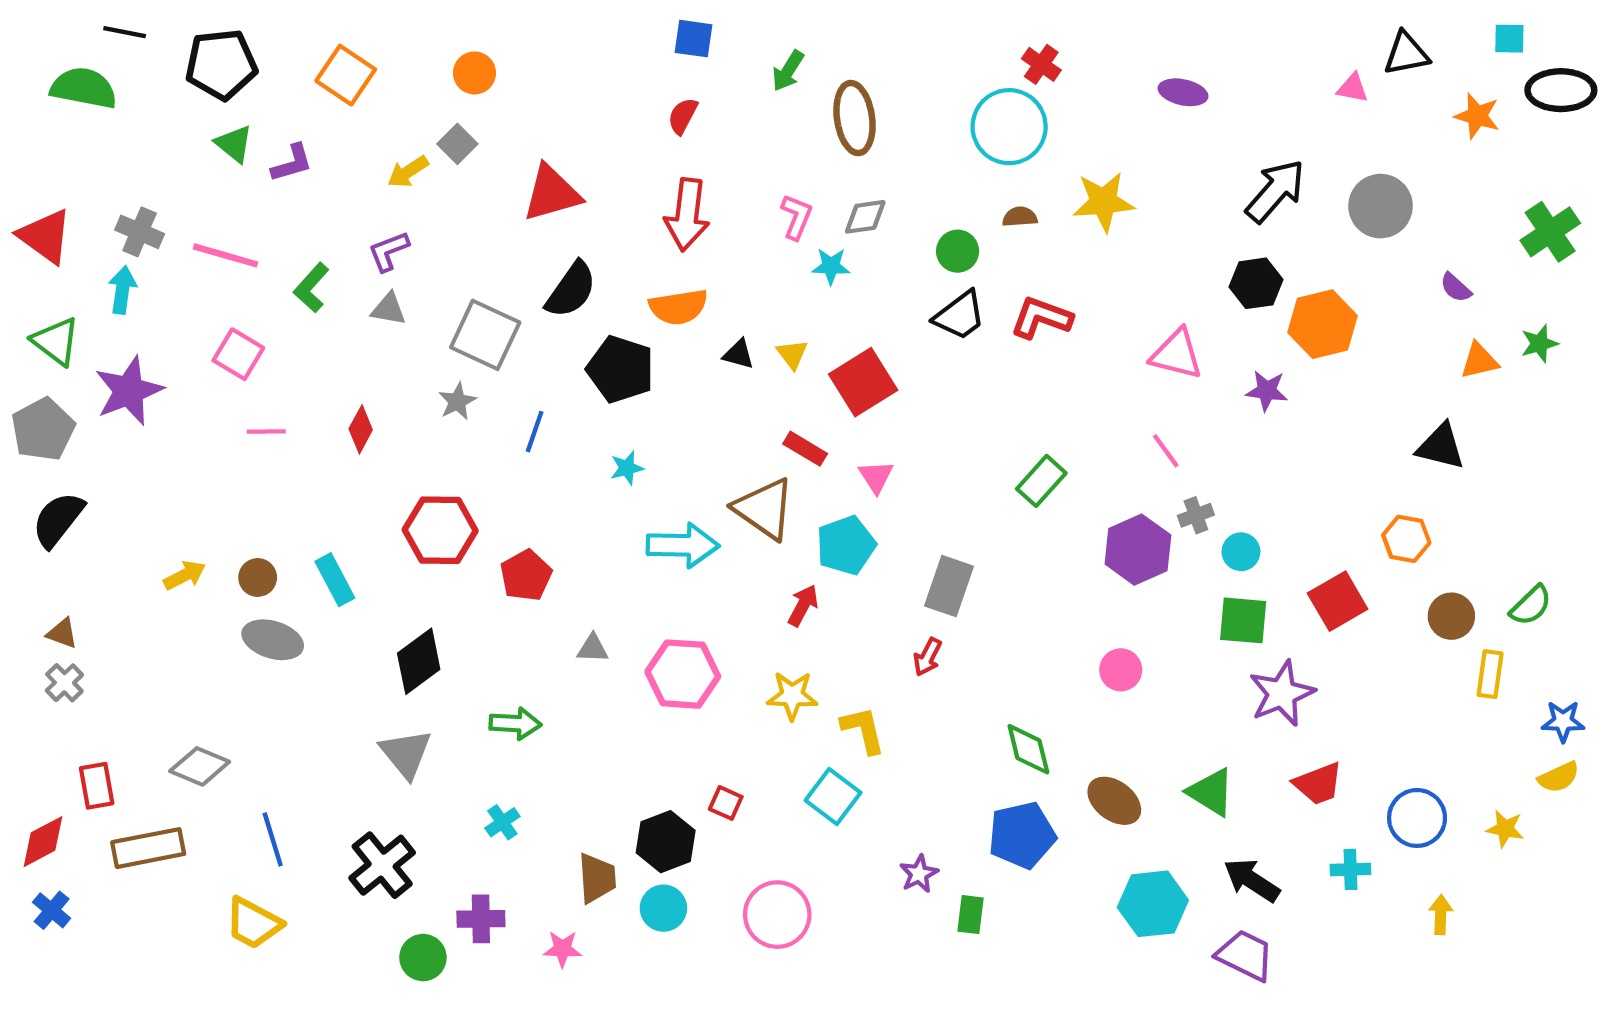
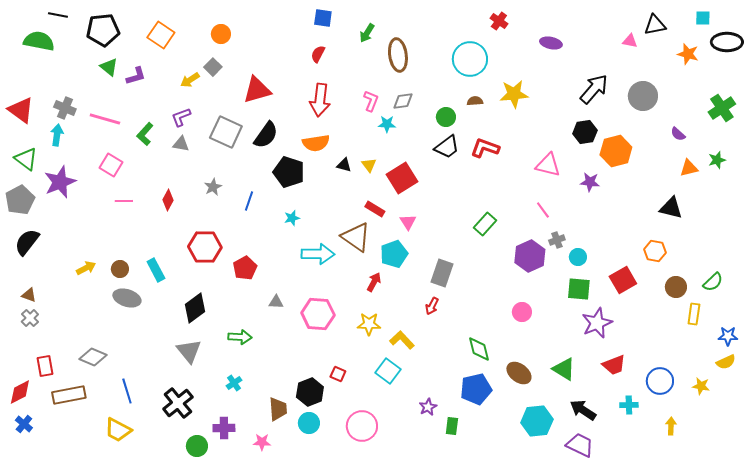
red cross: (1041, 64) -> (499, 21), moved
gray square: (485, 335) -> (226, 132), moved
yellow L-shape: (863, 730) -> (402, 340), turned -30

